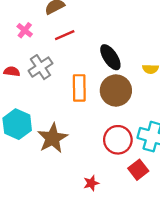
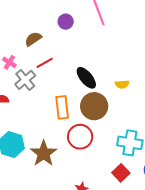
gray cross: (40, 67) -> (25, 80), moved
red circle: (118, 140) -> (80, 137), moved

